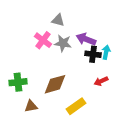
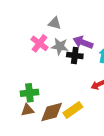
black cross: (93, 54) -> (75, 55), moved
green cross: (18, 82) -> (29, 93), moved
brown diamond: (55, 84) -> (52, 112), moved

